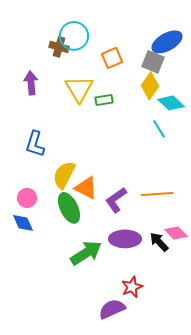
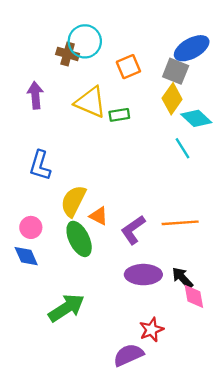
yellow triangle: (79, 89) -> (91, 102), turned -36
orange triangle: (86, 188) -> (99, 216), size x0.7
pink diamond: (176, 233) -> (194, 296), moved, turned 35
green arrow: (86, 253) -> (66, 308), moved

